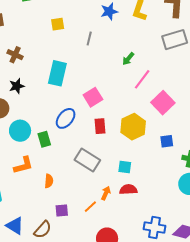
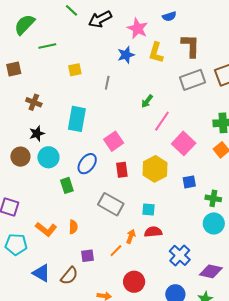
cyan circle: (20, 131) -> (48, 157), moved
orange L-shape: (23, 165) -> (46, 229), moved, turned 55
blue cross: (154, 228) -> (180, 255), moved, turned 35

